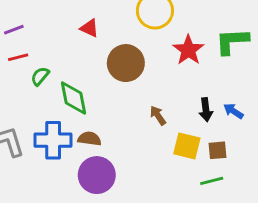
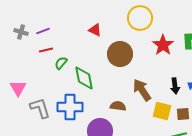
brown arrow: (158, 115) -> (142, 90), size x1.6
brown semicircle: (89, 139) -> (118, 106), moved

